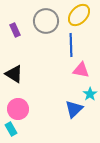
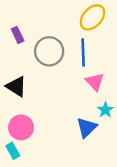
gray circle: (46, 21) -> (49, 51), moved
pink triangle: (81, 70) -> (95, 82), turned 36

